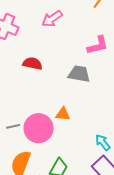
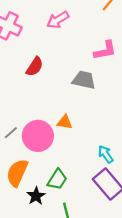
red semicircle: (32, 63) -> (35, 67), turned 108
gray line: (13, 126) -> (11, 133), turned -32

